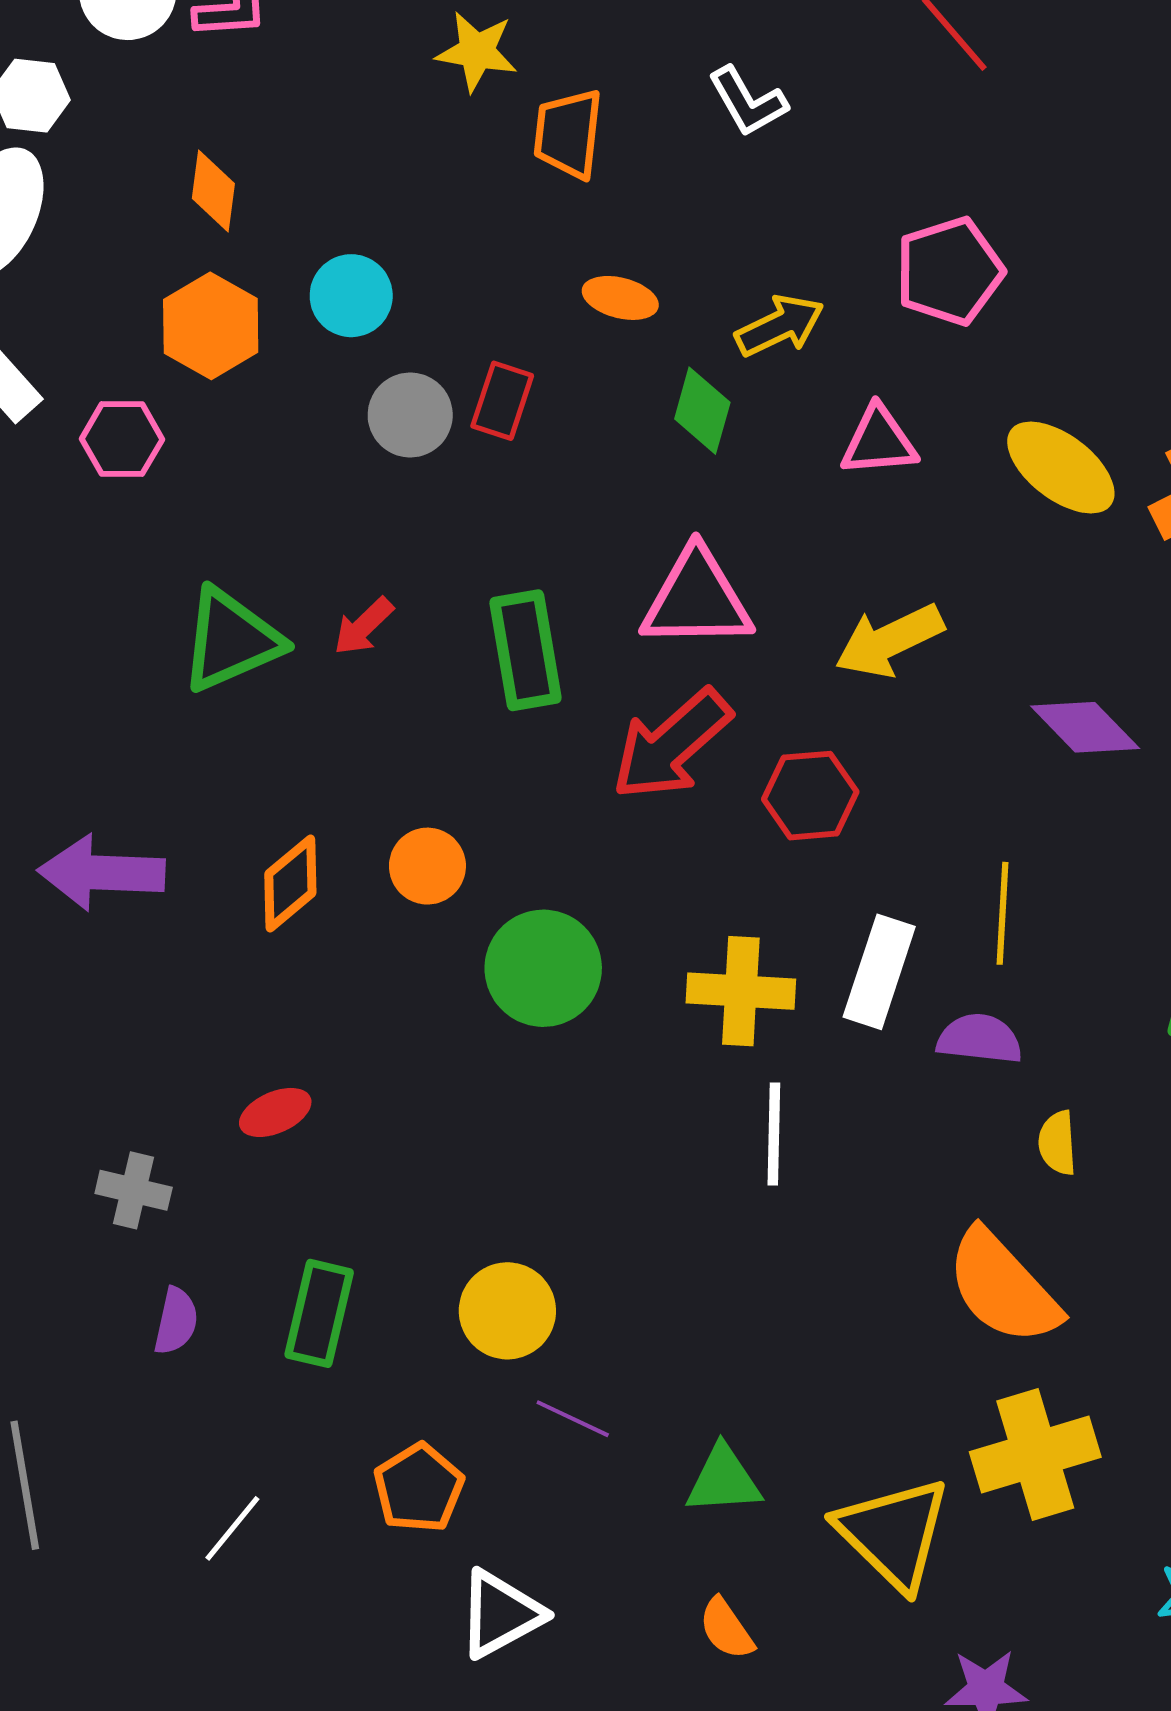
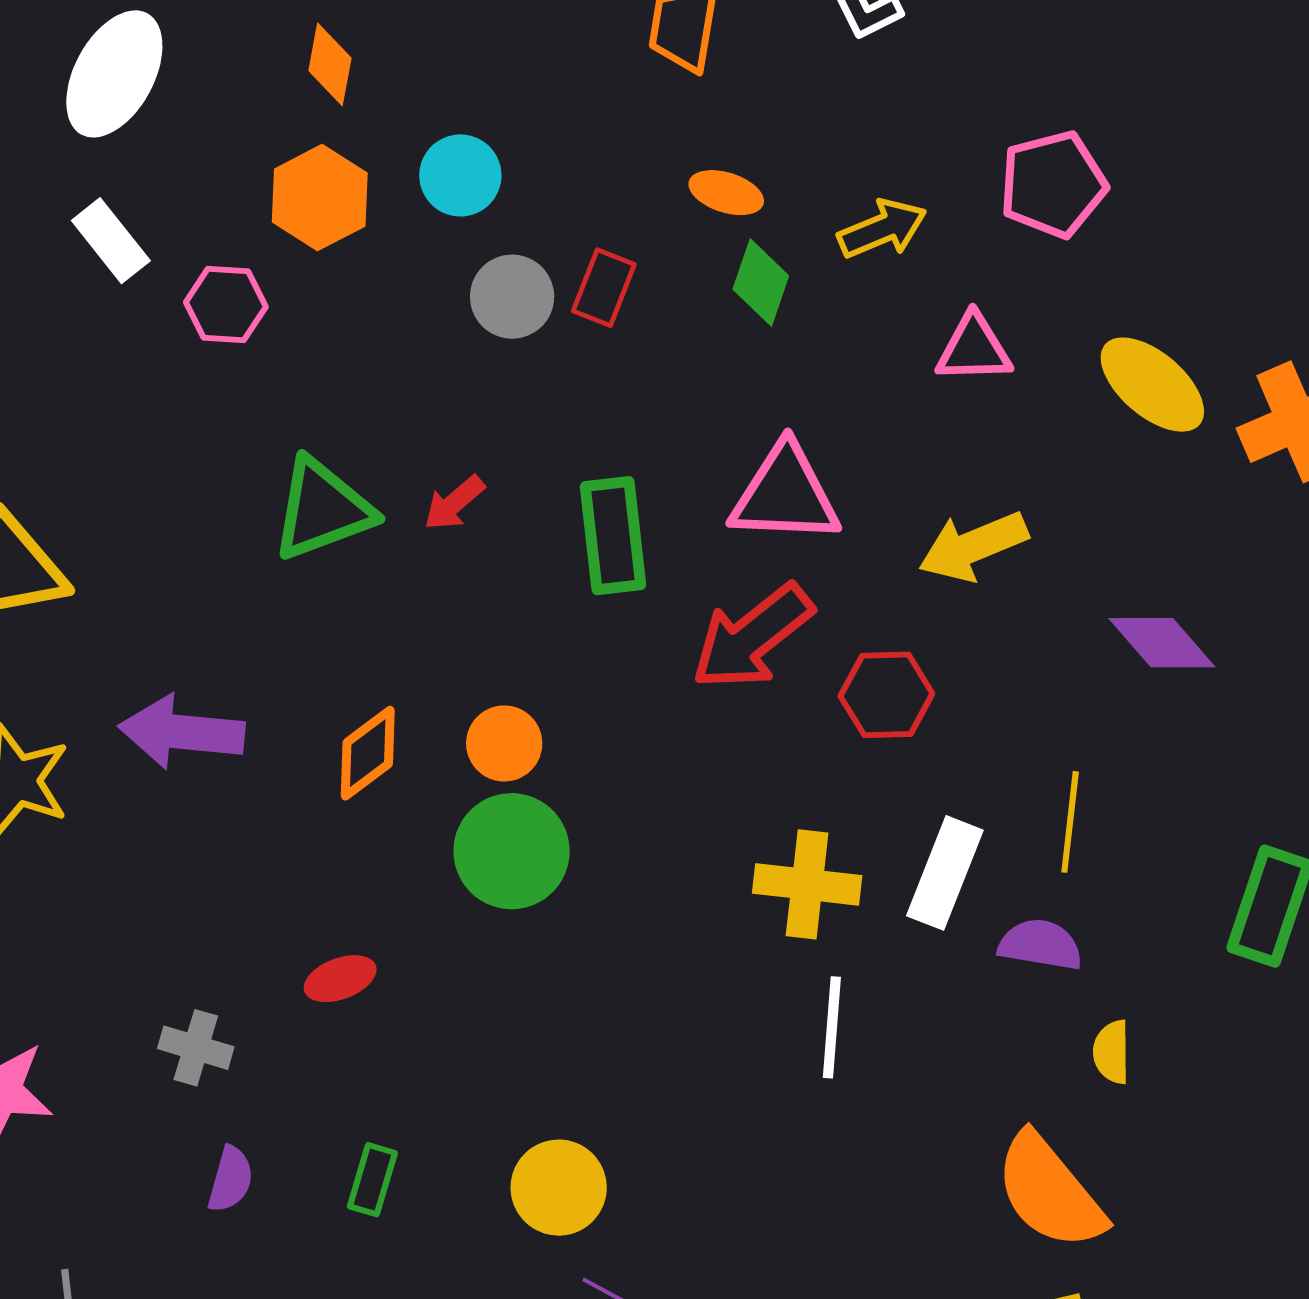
green diamond: (702, 411) -> (761, 283), moved
green circle: (543, 968) -> (512, 851), moved
green rectangle: (319, 1313) -> (372, 1180), size x0.7

